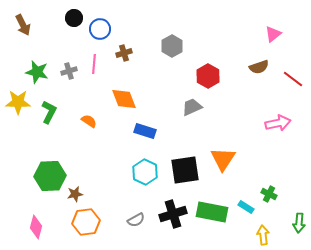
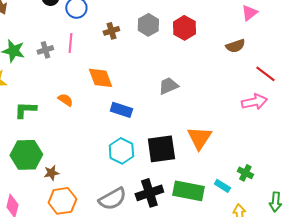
brown cross: (124, 53) -> (111, 31), moved
red hexagon: (208, 76) -> (184, 28), moved
red line: (293, 79) -> (265, 74), moved
green L-shape: (49, 112) -> (25, 110), moved, turned -115
gray semicircle: (136, 220) -> (112, 199), size x1.6

